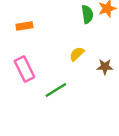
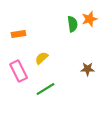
yellow semicircle: (77, 54) -> (42, 58), moved

